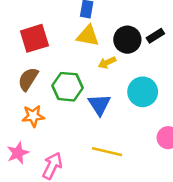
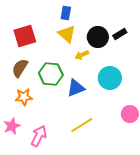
yellow triangle: (88, 36) -> (67, 34), turned 30
blue triangle: (99, 105) -> (76, 88), turned 42
yellow line: (107, 152) -> (82, 125), turned -45

